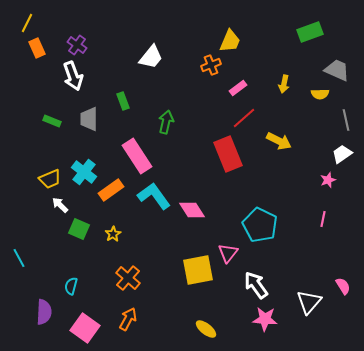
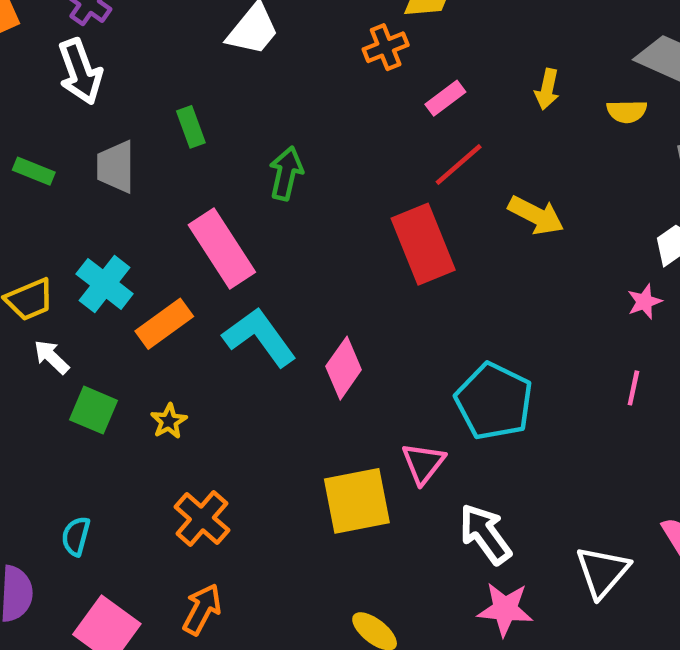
pink diamond: (192, 210) -> (344, 368), turned 68

